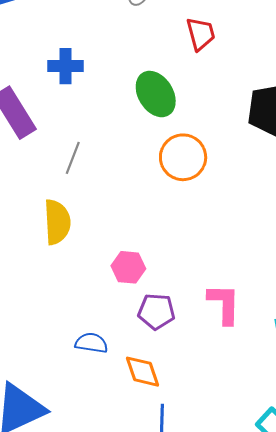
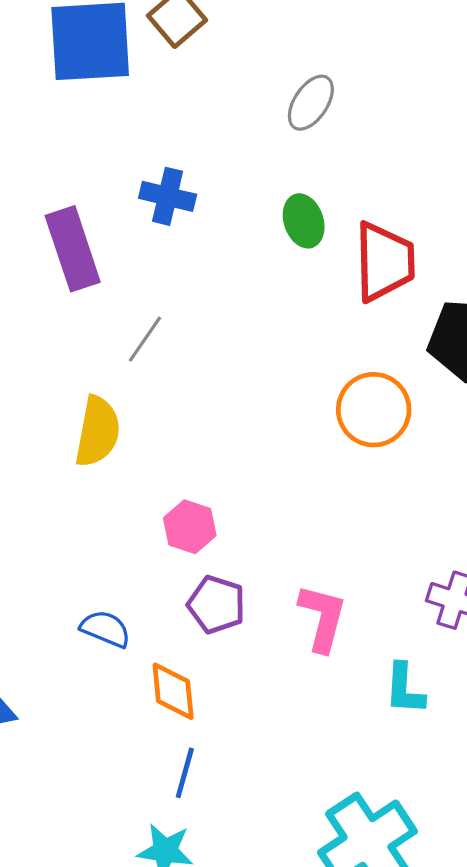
red trapezoid: (201, 34) -> (384, 262), moved, size x1.5
green ellipse: (156, 94) -> (304, 221), moved, size x0.7
orange circle: (183, 157) -> (374, 410), moved

